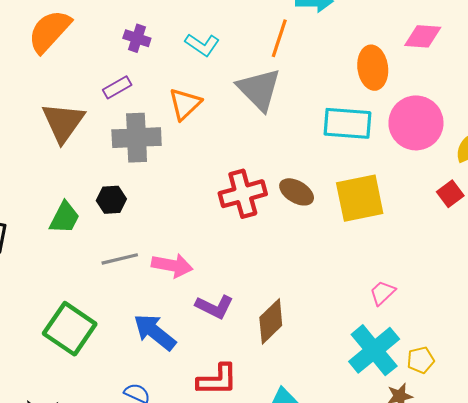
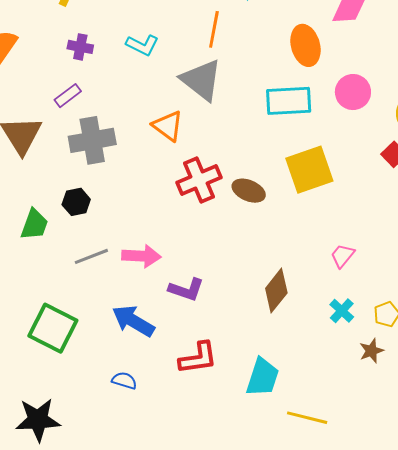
orange triangle: (185, 104) -> (168, 126), moved, turned -32
pink circle: (416, 123) -> (353, 92), size x0.7
brown ellipse: (297, 192) -> (249, 191), moved
brown diamond: (271, 321) -> (276, 291), moved
cyan cross: (374, 350) -> (342, 311), size x0.5

